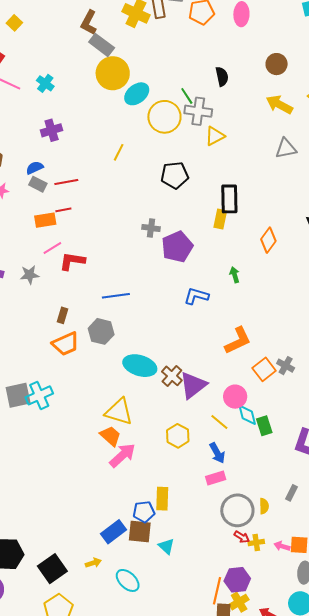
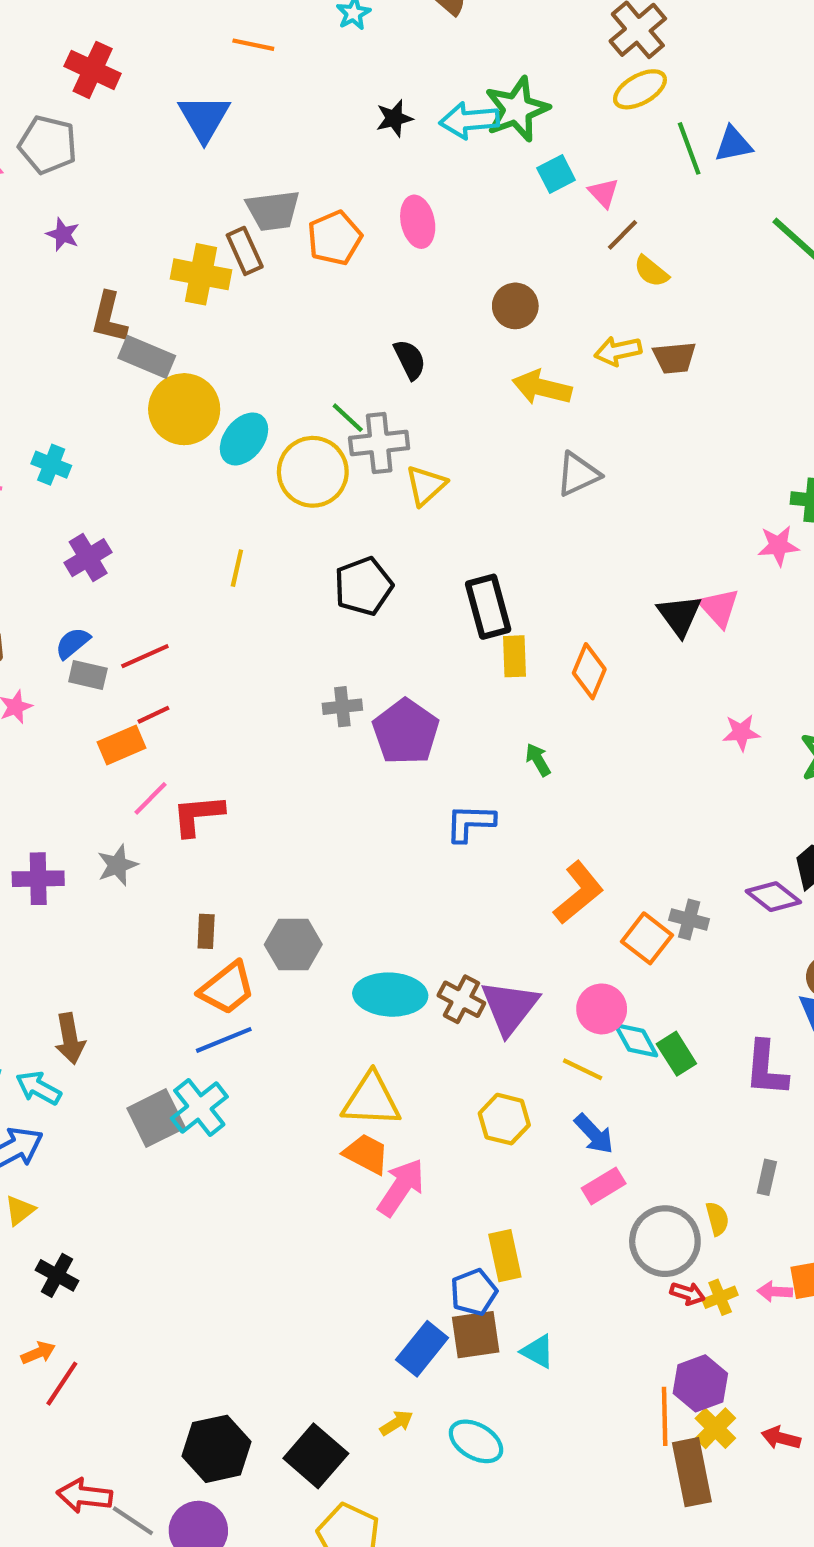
yellow rectangle: (220, 219) -> (514, 656), moved
blue line: (116, 296) -> (224, 1040), moved

